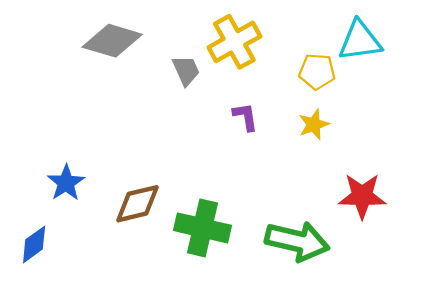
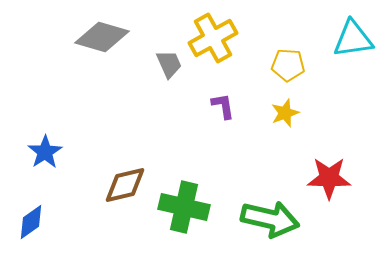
cyan triangle: (360, 41) -> (353, 39), moved
blue star: (66, 183) -> (45, 152), moved

